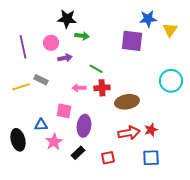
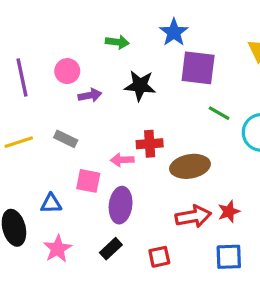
black star: (67, 19) -> (140, 86), moved
blue star: (148, 19) -> (174, 32), moved, turned -30
green arrow: (82, 36) -> (117, 42), moved
green line: (96, 69) -> (219, 113), moved
gray rectangle: (41, 80) -> (66, 139), moved
pink arrow: (79, 88) -> (122, 160), moved
pink star: (54, 142) -> (58, 249), moved

